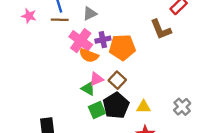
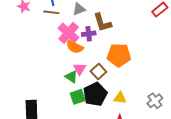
brown L-shape: (161, 29) -> (102, 23), moved
orange pentagon: (122, 47) -> (119, 55), moved
pink triangle: (96, 79) -> (80, 69), turned -40

